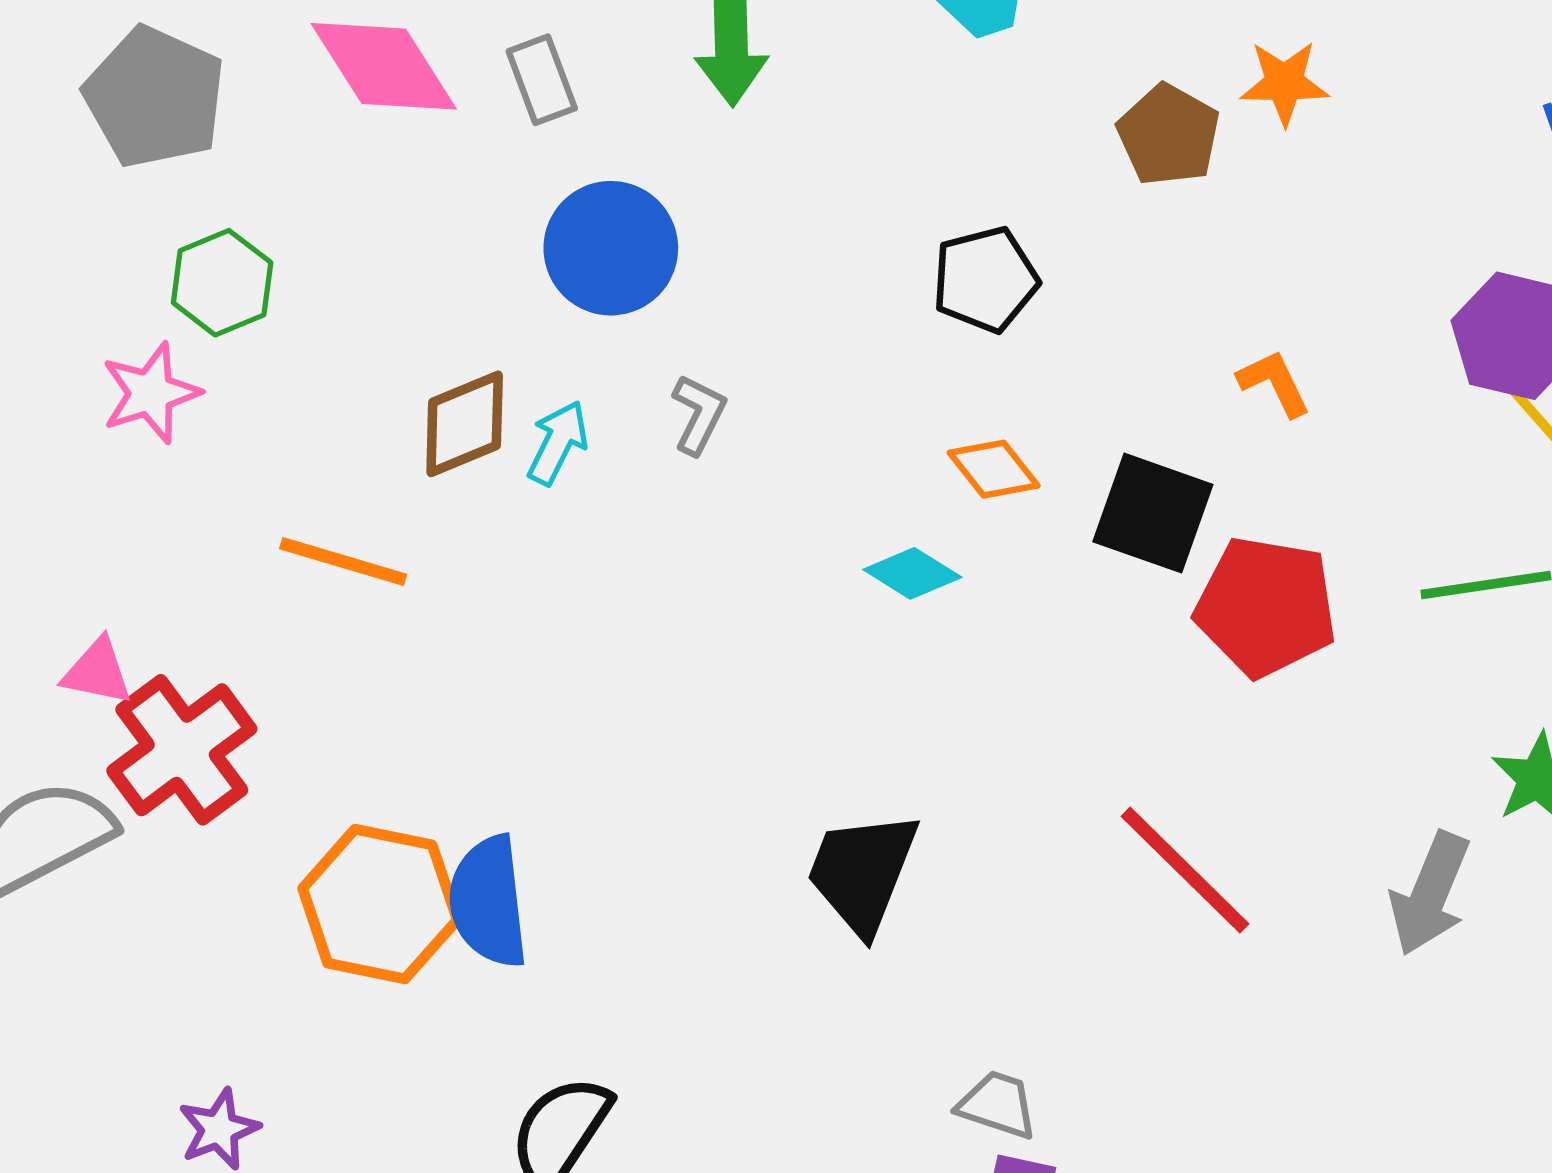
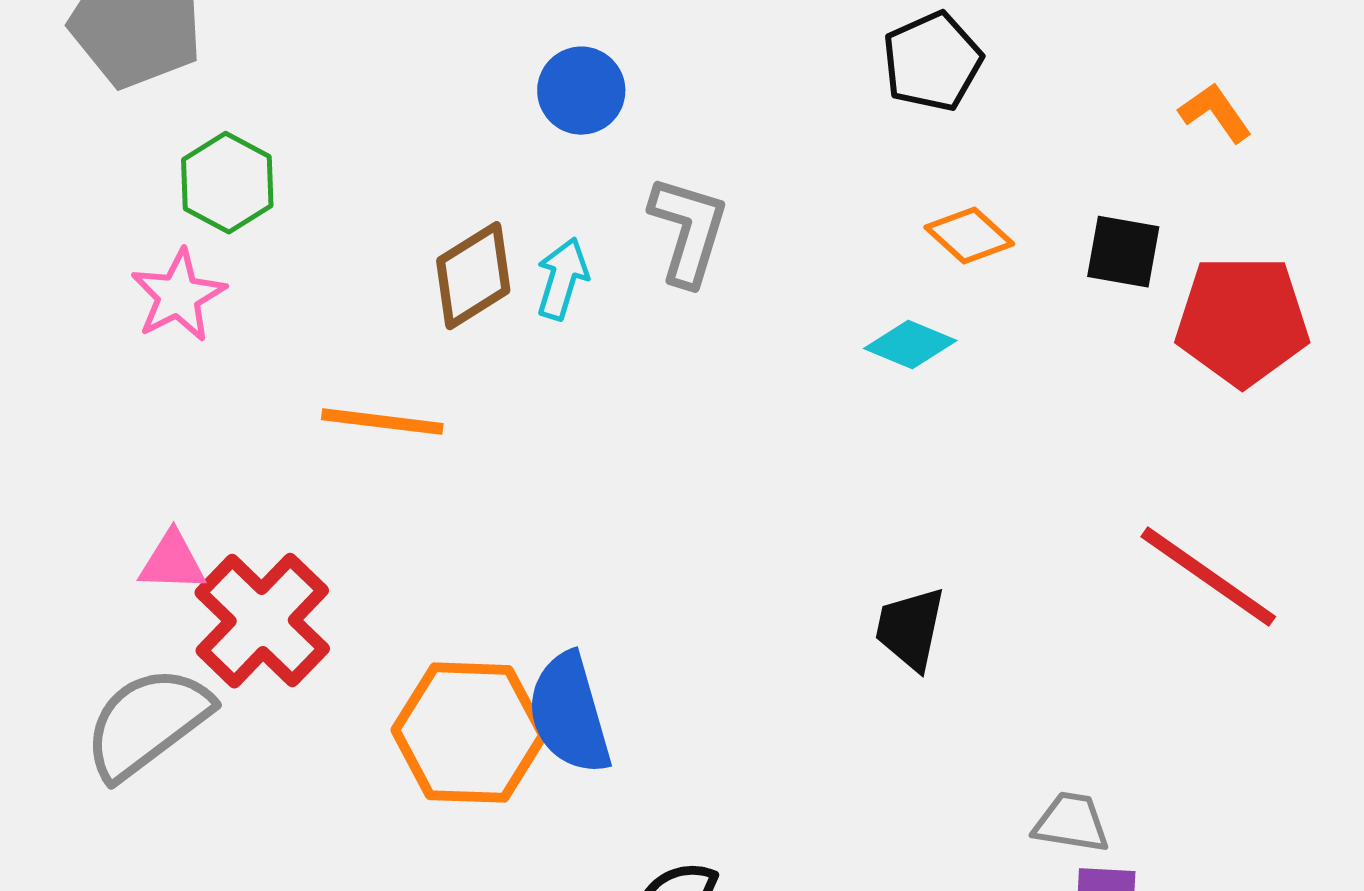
blue circle: (611, 248) -> (581, 91), size x0.7
gray L-shape: (699, 414) -> (688, 231), size x1.5
black square: (1153, 513) -> (1123, 252), size x0.7
black trapezoid: (862, 872) -> (910, 629), size x0.7

